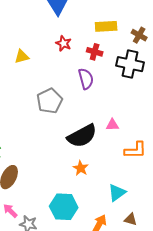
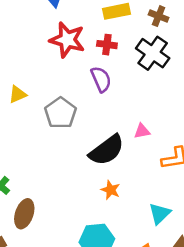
red star: (64, 43) -> (67, 40), size x1.8
yellow triangle: (22, 56) -> (17, 94), moved
black cross: (130, 64) -> (153, 53), turned 32

